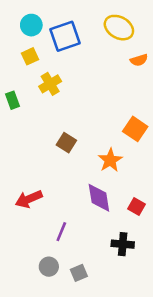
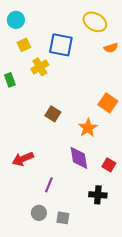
cyan circle: (31, 25) -> (16, 20), moved
blue square: (65, 36) -> (61, 45), moved, turned 30
gray square: (79, 273) -> (63, 218), turned 32

